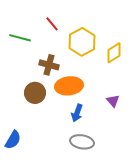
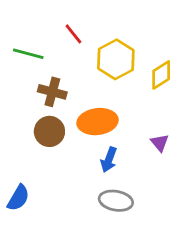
brown cross: (49, 65) -> (52, 92), moved

